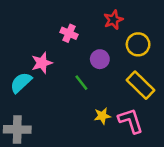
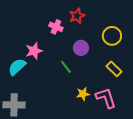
red star: (113, 20) -> (77, 16), moved
yellow rectangle: (141, 85) -> (114, 69), size x0.7

